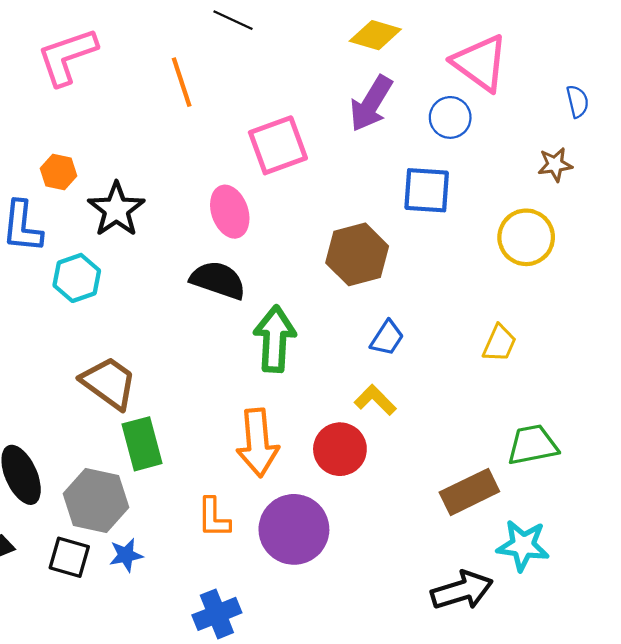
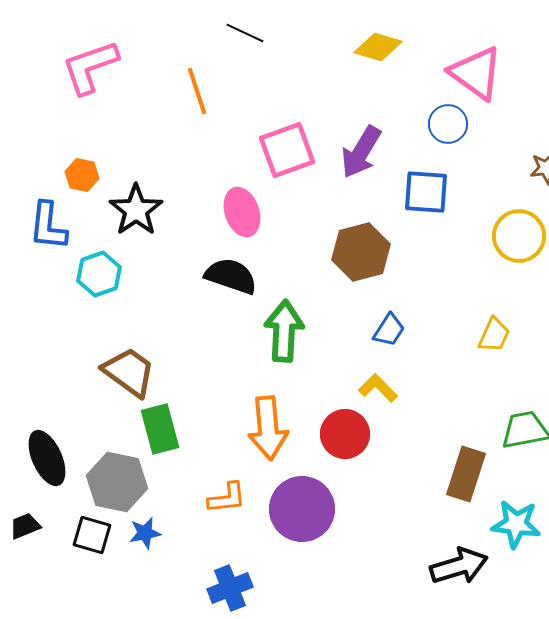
purple arrow: (371, 104) -> (361, 152), moved
brown rectangle: (469, 492) -> (466, 474), turned -46
orange L-shape: (214, 518) -> (227, 498), turned -96

